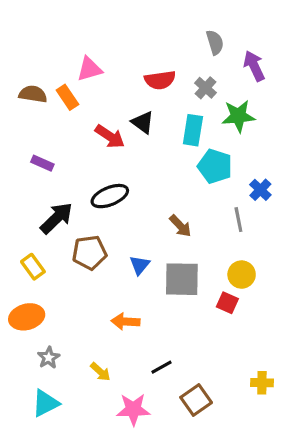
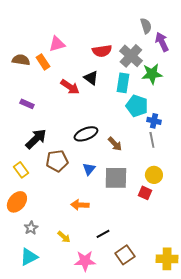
gray semicircle: (215, 42) -> (146, 26), moved
gray cross: (205, 88) -> (131, 56), size x1.6
blue cross: (260, 190) -> (154, 121), moved, turned -32
black ellipse: (110, 196) -> (86, 134), moved
orange ellipse: (27, 317) -> (17, 202), turned -35
yellow cross: (262, 383) -> (167, 259), moved, size x1.5

